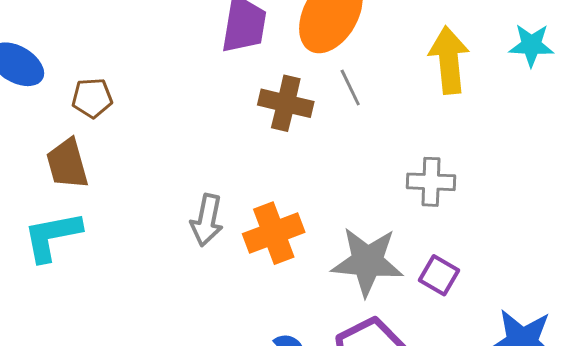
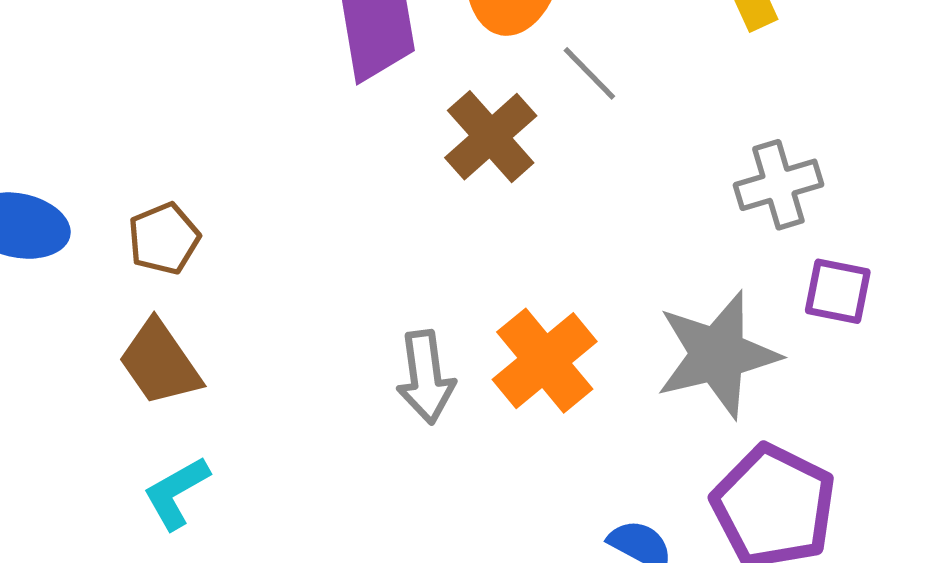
brown cross: (286, 103) -> (491, 137), turned -36
cyan L-shape: (52, 236) -> (176, 493), size x0.7
purple square: (439, 275) -> (838, 291), moved

